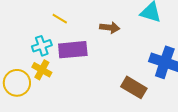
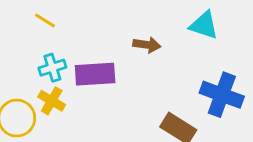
yellow line: (60, 19) -> (45, 21), moved

